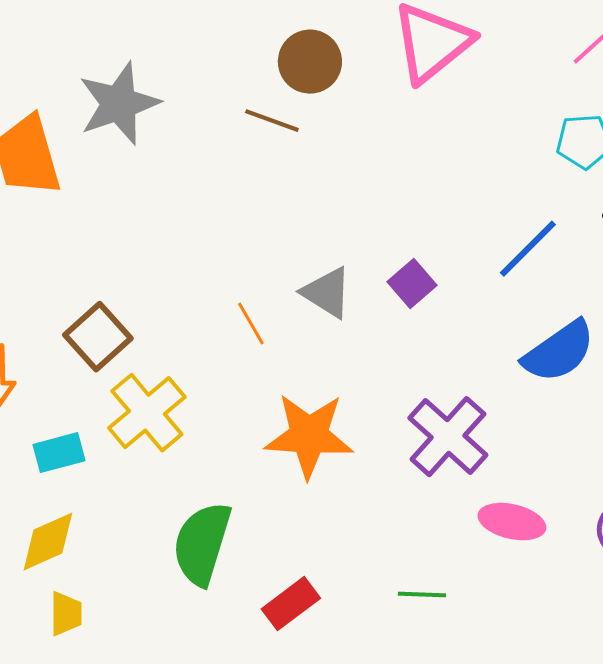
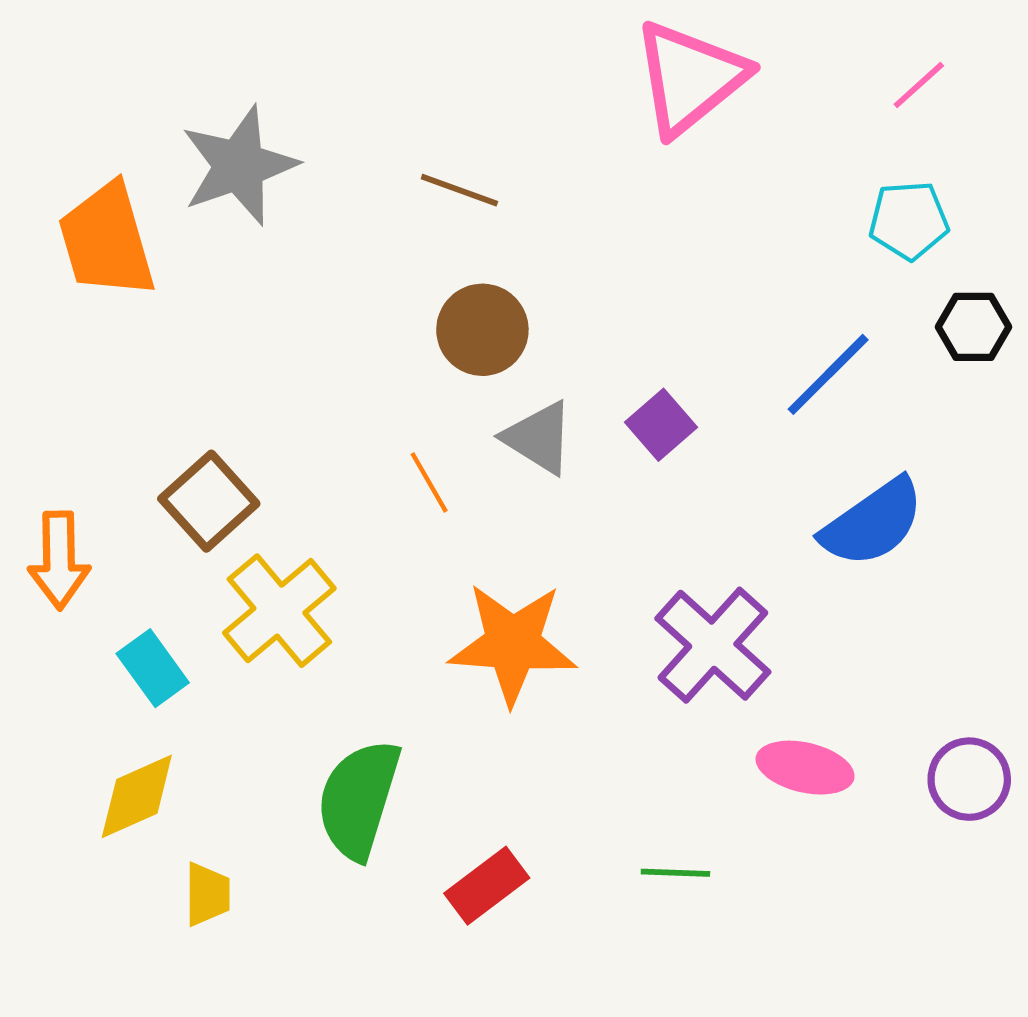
brown circle: (310, 62) -> (482, 330), moved
cyan rectangle: (59, 453) -> (153, 668), turned 69
yellow trapezoid: (66, 614) -> (207, 894), moved

